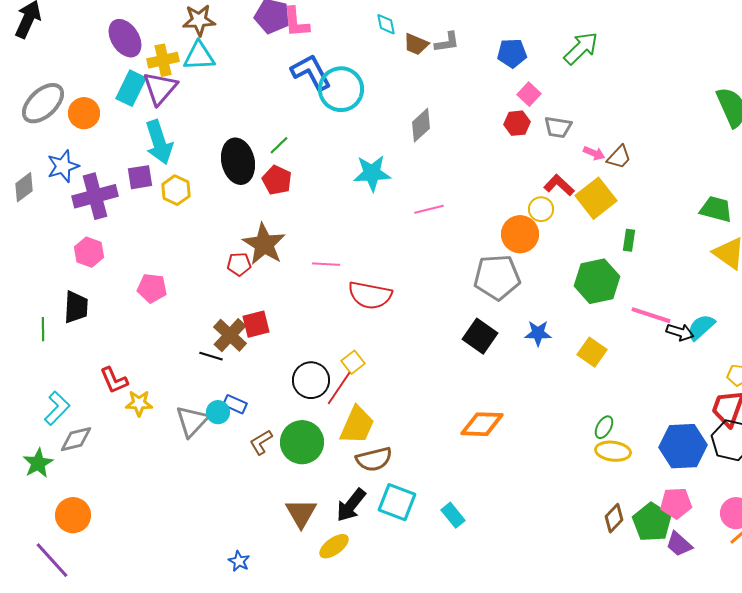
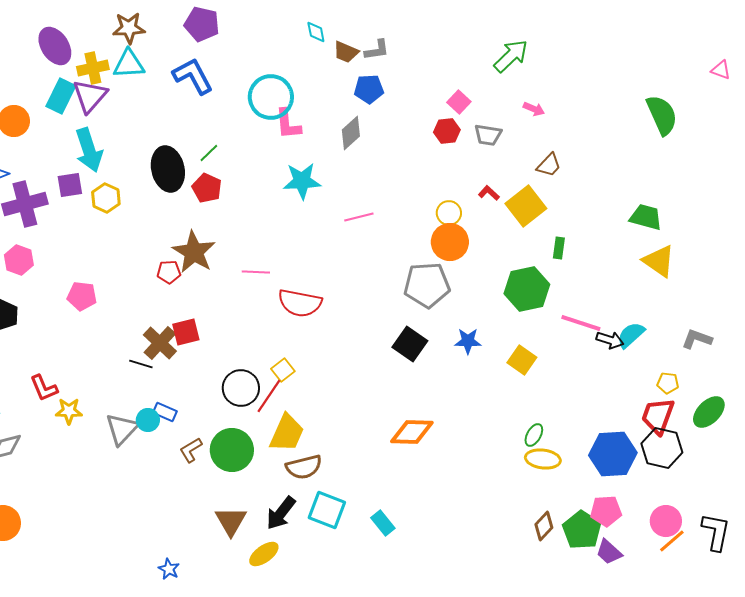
pink L-shape: (296, 22) -> (288, 124), moved
blue pentagon: (512, 53) -> (369, 89), moved
blue L-shape: (311, 72) -> (193, 76), moved
pink arrow: (594, 153) -> (534, 109), moved
red L-shape: (559, 185) -> (489, 193), size x0.7
yellow circle: (541, 209) -> (449, 213), moved

